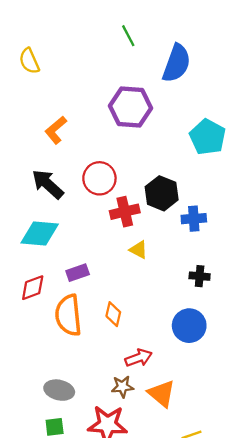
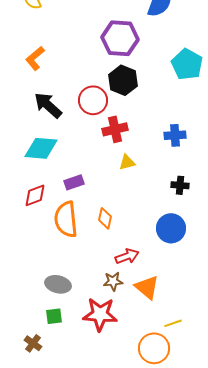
orange L-shape: (56, 130) -> (35, 58), moved
black hexagon: (162, 193) -> (123, 80), moved
yellow triangle: (139, 250) -> (127, 162), turned -42

